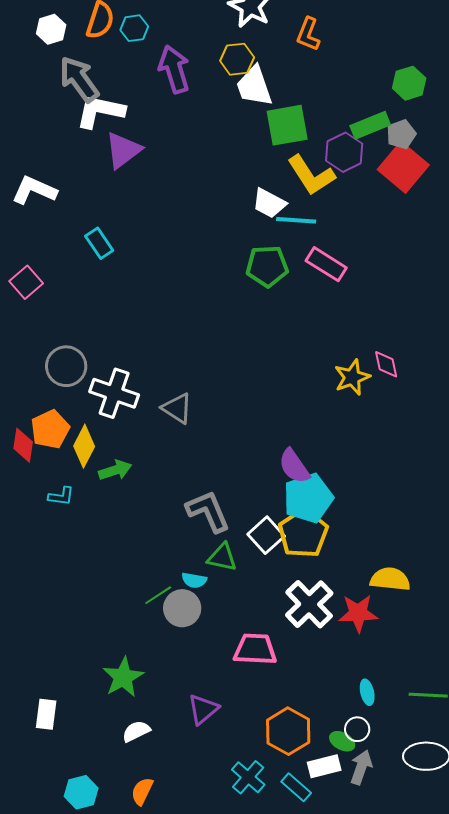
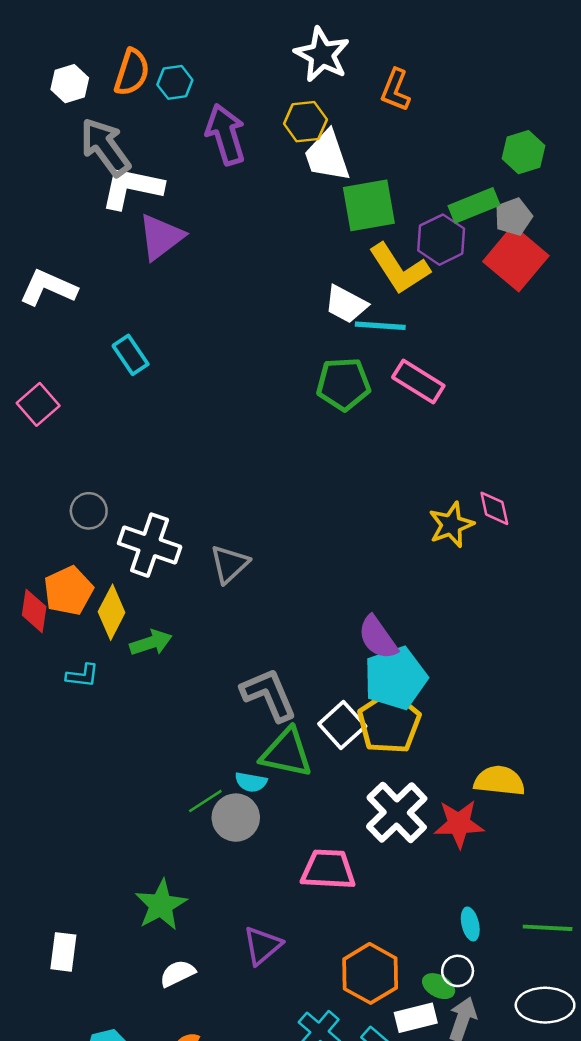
gray circle: (66, 366) -> (89, 511), size x0.7
gray triangle: (177, 408) -> (229, 564), turned 44
green triangle: (222, 557) -> (286, 753), size x1.4

